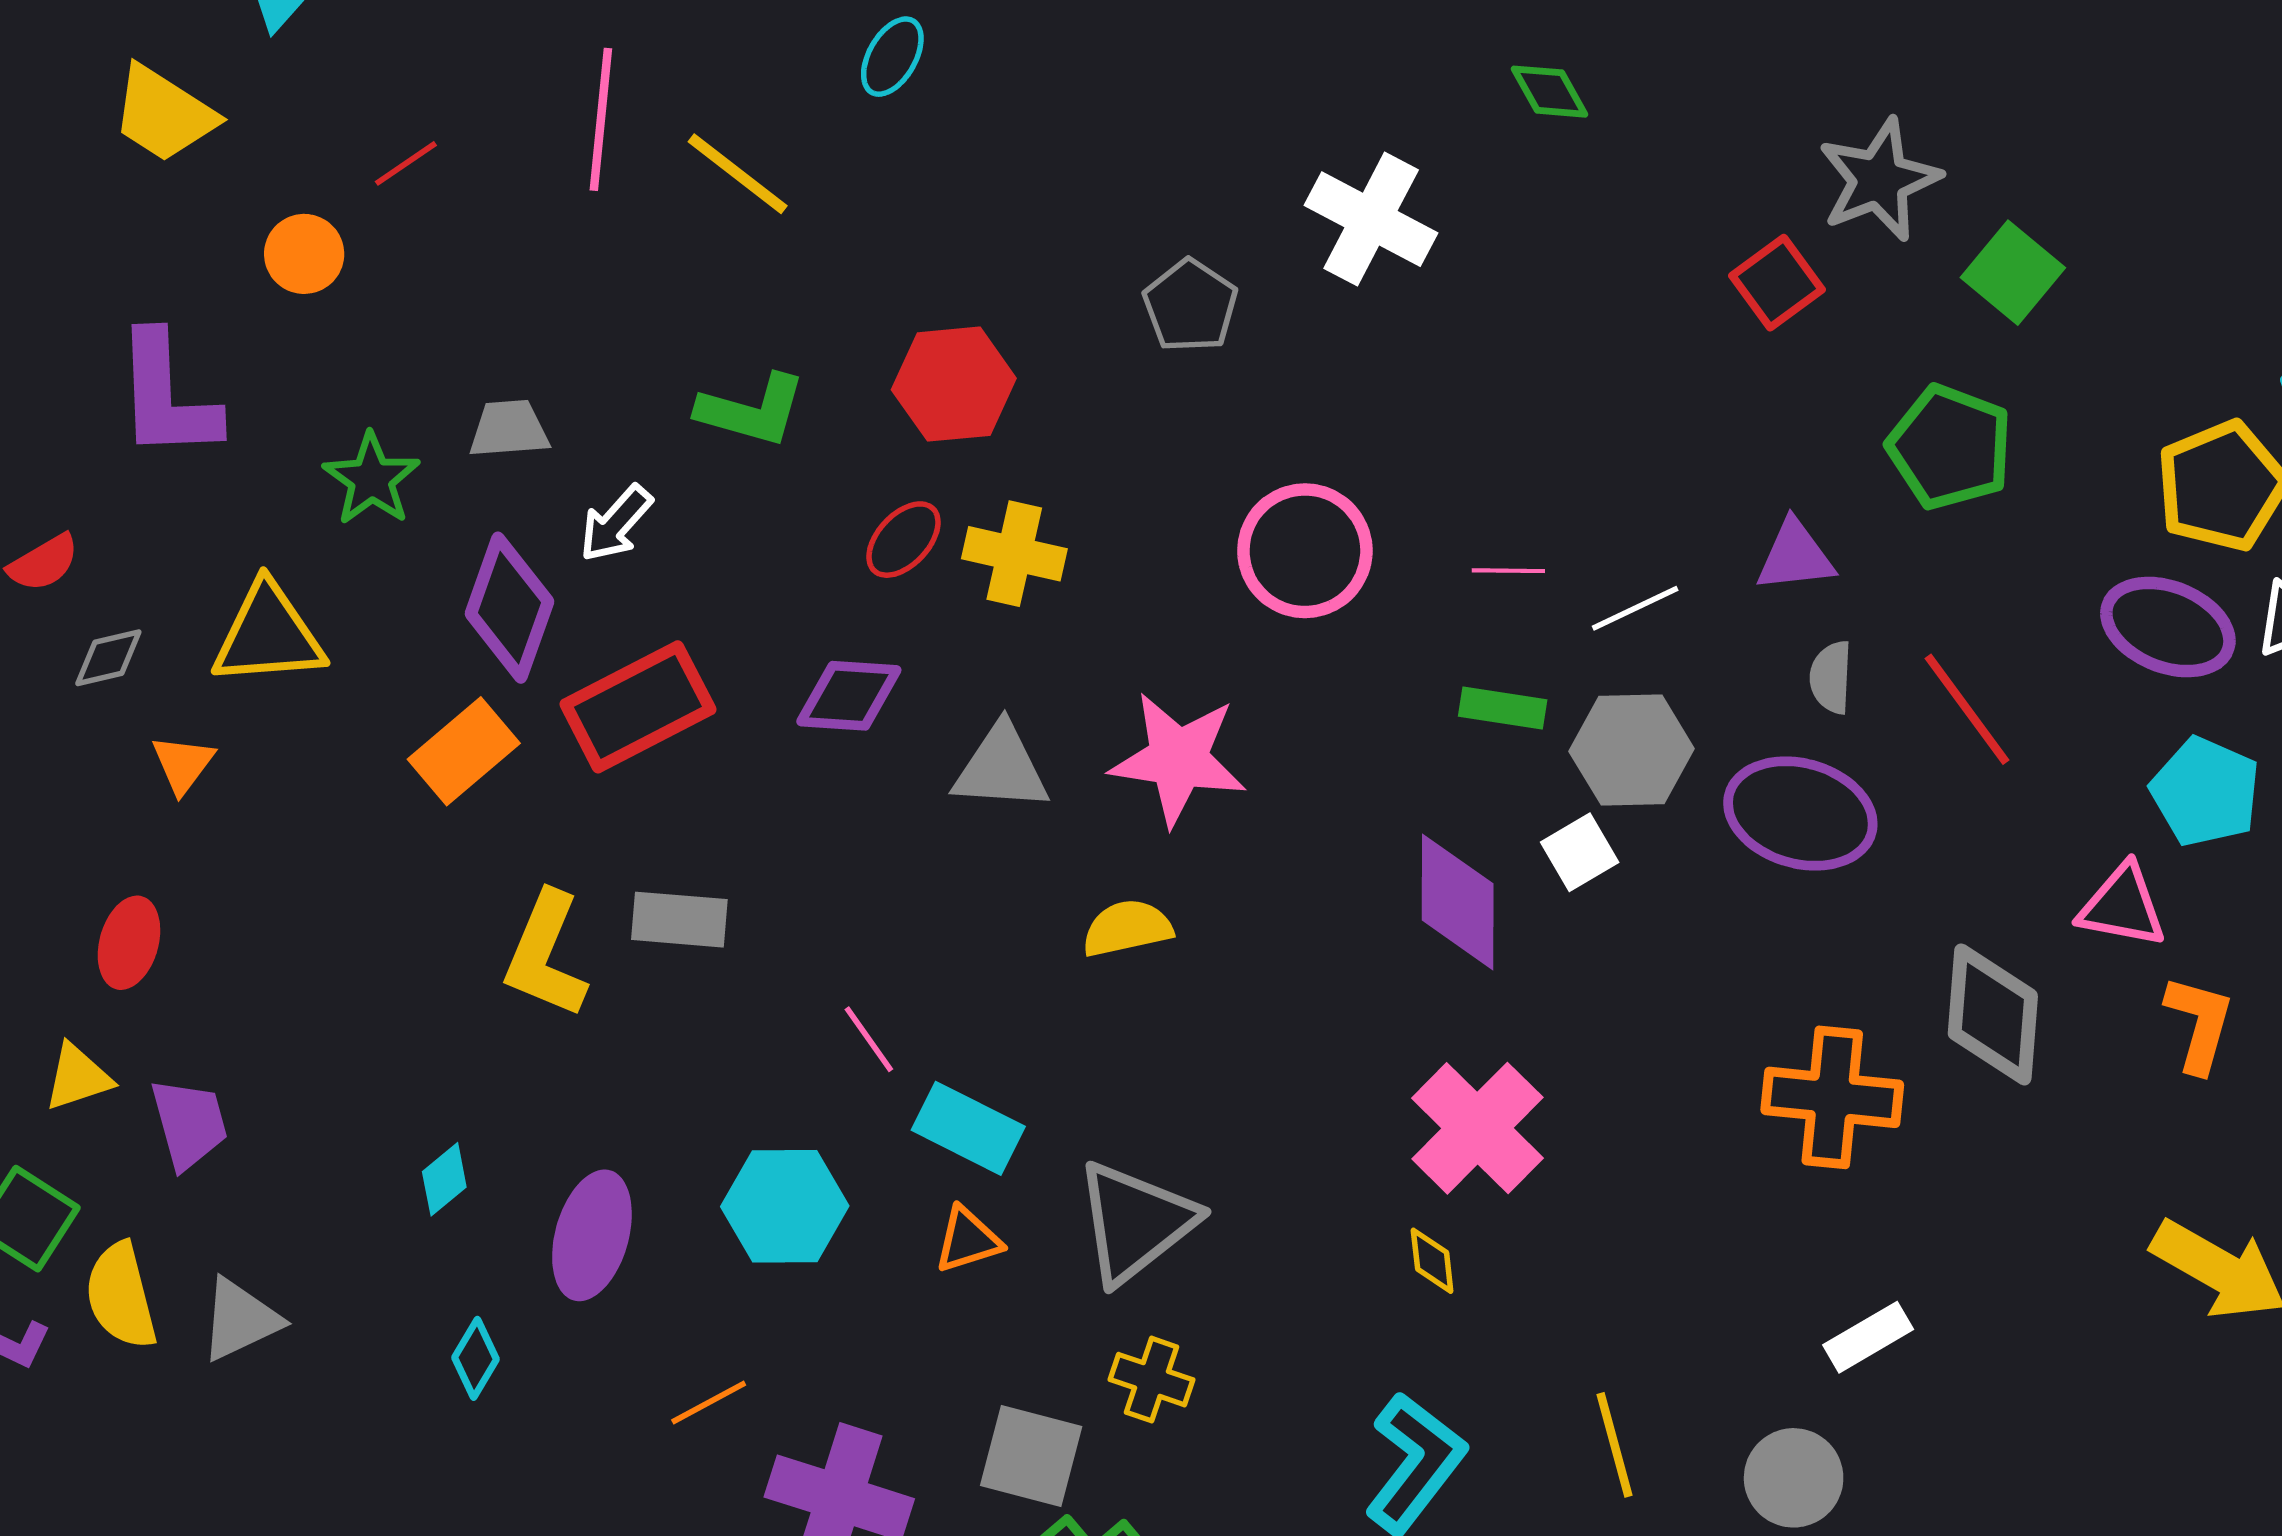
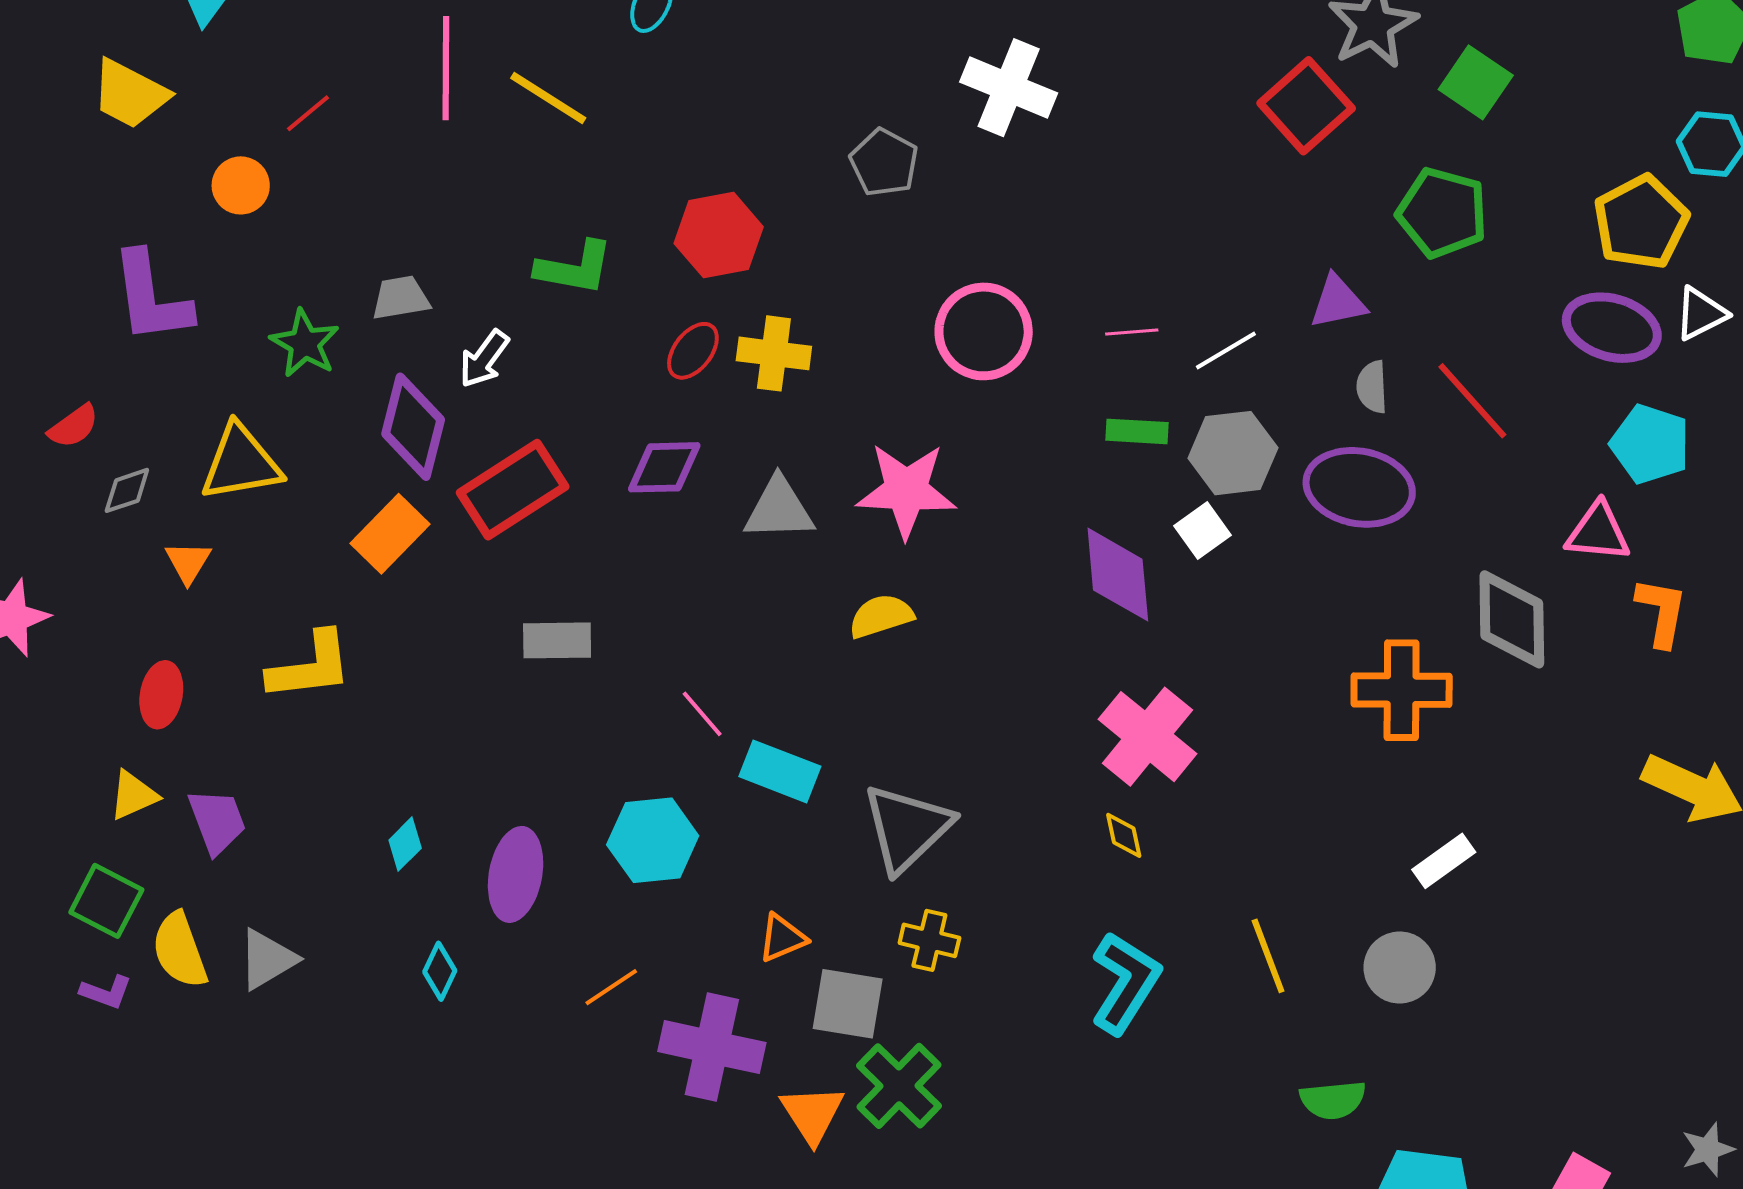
red square: (1777, 283) -> (1306, 106), size x1.4
yellow L-shape: (546, 955) -> (310, 666), moved, turned -114
orange triangle: (968, 1240) -> (782, 938), moved

